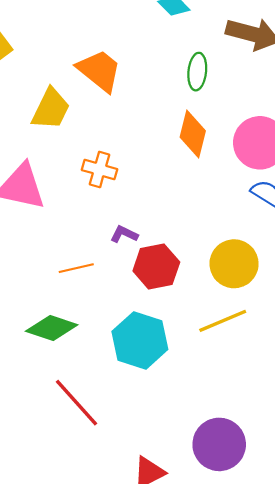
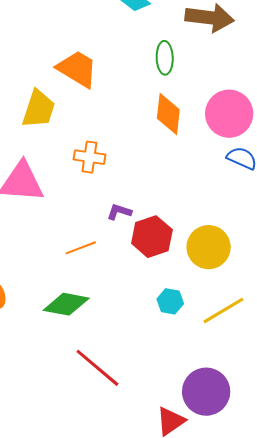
yellow circle: (234, 264) -> (209, 247), moved
yellow line: (223, 321) -> (224, 310), moved
cyan hexagon: (140, 340) -> (170, 301), moved, size x0.5
purple circle: (219, 444) -> (206, 392), moved

